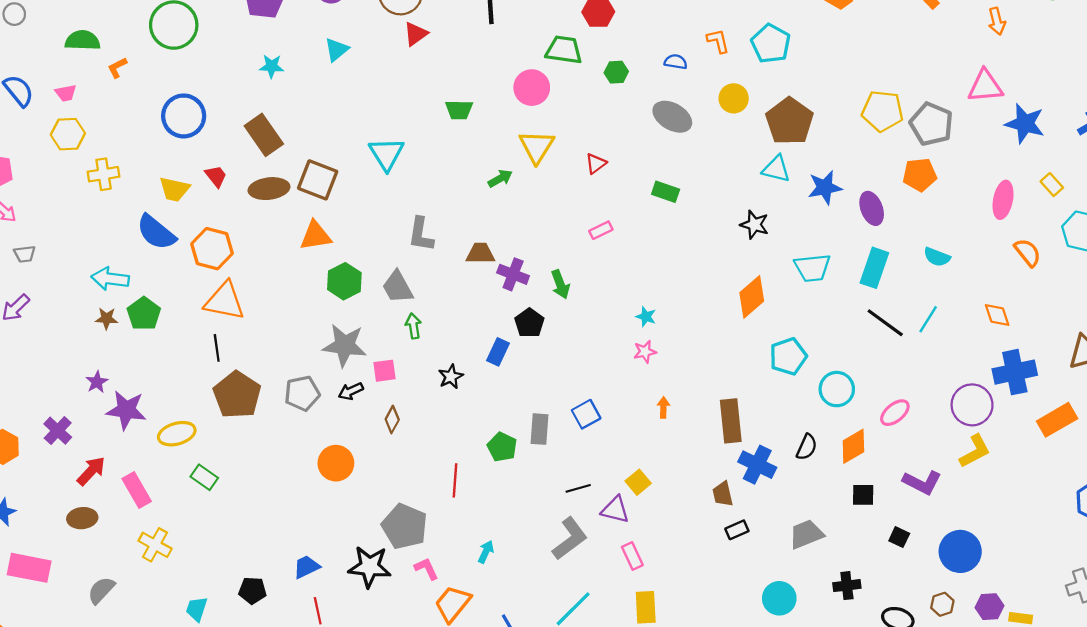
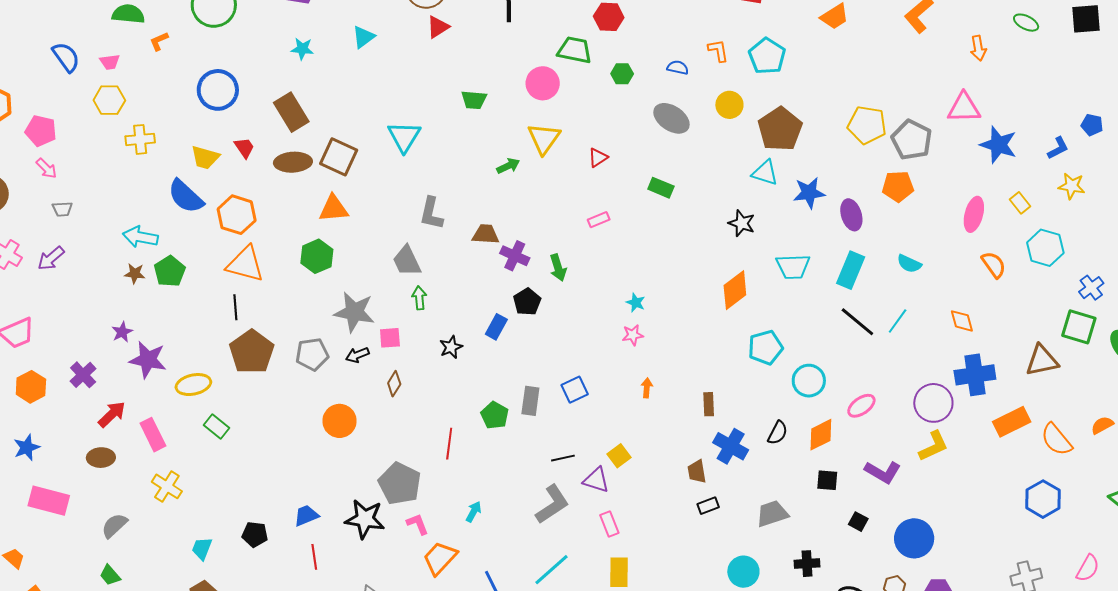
green hexagon: (344, 281) -> (317, 256), moved
brown rectangle: (731, 421) -> (709, 404), size x0.6

